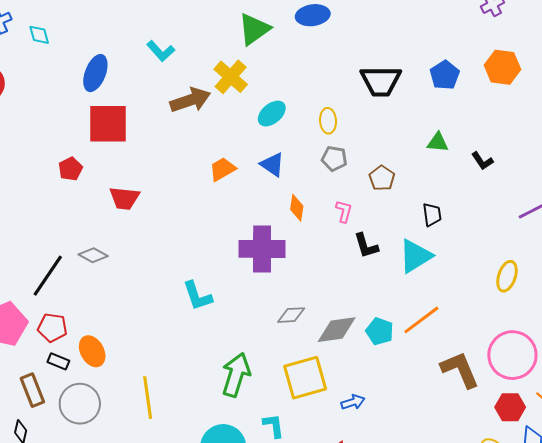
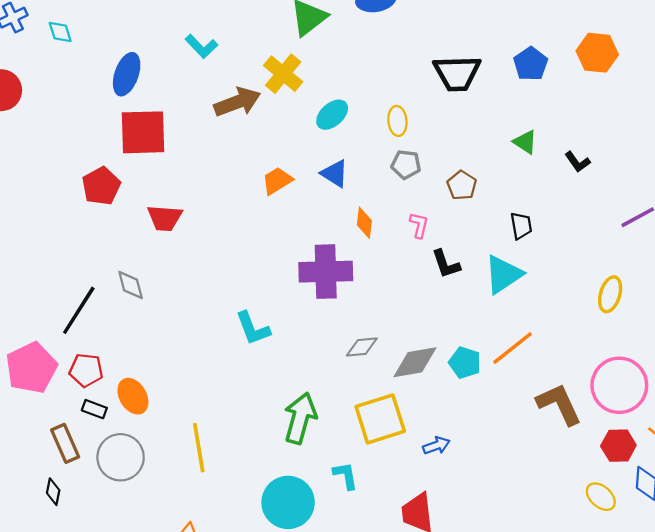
green triangle: (438, 142) -> (525, 142), turned 30
red pentagon: (70, 169) -> (101, 186), size x1.4
gray diamond: (93, 255) -> (131, 285), turned 48

